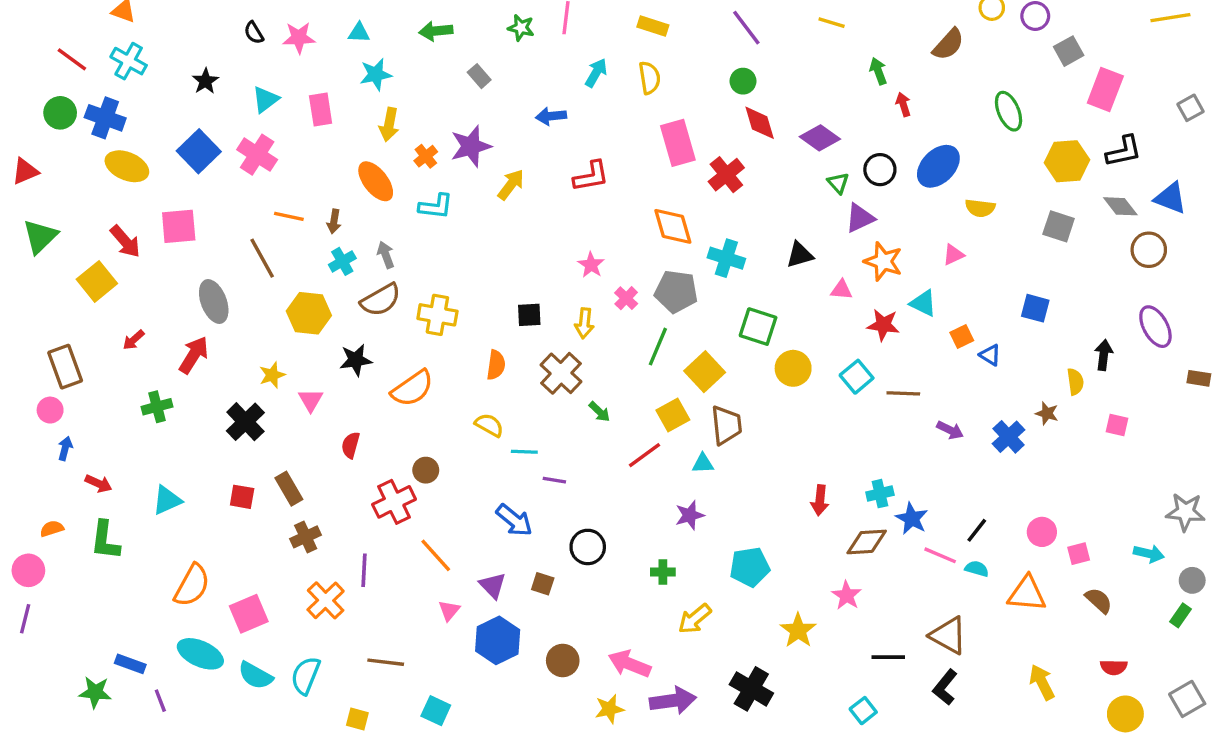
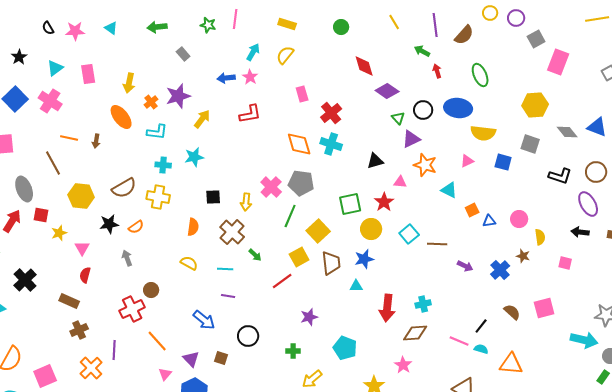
yellow line: (832, 23) -> (394, 22), turned 42
purple line: (746, 28) -> (435, 25), moved, turned 30
cyan triangle: (359, 33) -> (111, 28), turned 32
green arrow: (878, 71) -> (422, 51), turned -42
cyan star: (376, 74) -> (194, 157), moved
yellow semicircle: (650, 78) -> (285, 55), turned -132
green circle: (743, 81) -> (341, 27), moved
green ellipse: (1009, 111) -> (480, 75), moved
red diamond: (760, 123) -> (364, 66), moved
pink rectangle: (678, 143) -> (302, 94), size x0.6
black L-shape: (1124, 151) -> (560, 176), moved, turned 30
blue ellipse: (938, 166) -> (458, 108), turned 52
yellow semicircle: (980, 208) -> (483, 133), size x1.4
brown circle: (1149, 250) -> (596, 172), moved
gray arrow: (386, 255) -> (127, 258), moved
cyan cross: (726, 258) -> (331, 144), moved
cyan cross: (342, 261) -> (163, 165), moved, turned 35
pink star: (591, 265) -> (250, 77), moved
pink cross: (626, 298) -> (271, 187), size x1.5
blue square: (1035, 308) -> (503, 162), moved
red star: (883, 325) -> (384, 202), moved, turned 30
green square: (758, 327) -> (350, 204), turned -30
blue triangle: (990, 355) -> (489, 221), turned -40
black arrow: (1104, 355) -> (580, 232), moved, turned -90
orange semicircle: (412, 388) -> (136, 227), moved, size x0.6
black cross: (245, 422) -> (25, 280), moved
red semicircle: (351, 445) -> (85, 275), moved
cyan line: (524, 452) -> (225, 269), moved
cyan triangle: (703, 463) -> (356, 286), moved
brown rectangle: (289, 489) -> (69, 301), turned -36
red square: (242, 497) -> (41, 215), moved
red arrow: (820, 500) -> (387, 308), size x1.5
blue star: (912, 519) -> (364, 259), moved, turned 30
pink circle: (1042, 532) -> (519, 219), moved
pink square: (1079, 554) -> (544, 308), moved, size x1.5
cyan arrow: (1149, 554) -> (584, 340), size x1.5
cyan pentagon: (750, 567) -> (345, 348), turned 30
brown semicircle: (1099, 600) -> (512, 312), moved

